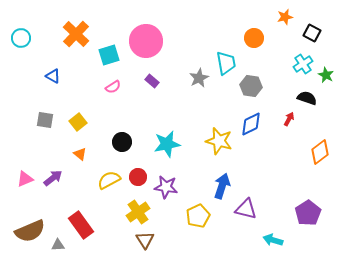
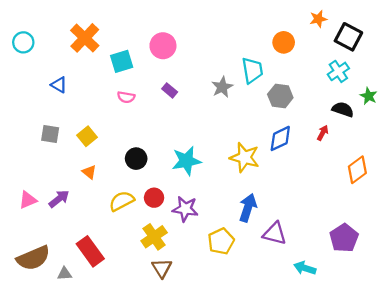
black square: (312, 33) -> (348, 37), size x1.4
pink circle: (146, 41) -> (163, 46), size x0.7
green star: (326, 75) -> (369, 96), moved
pink semicircle: (113, 87) -> (126, 97), turned 42

